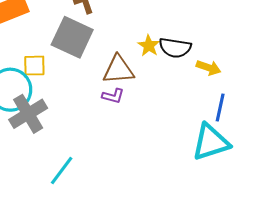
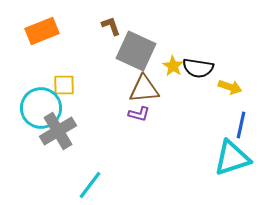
gray square: (72, 37) -> (136, 51), moved

